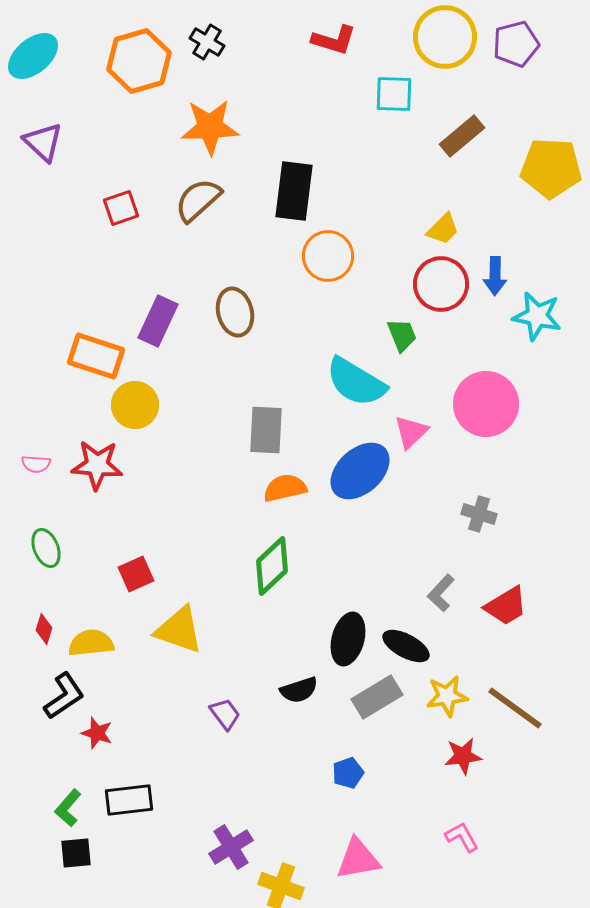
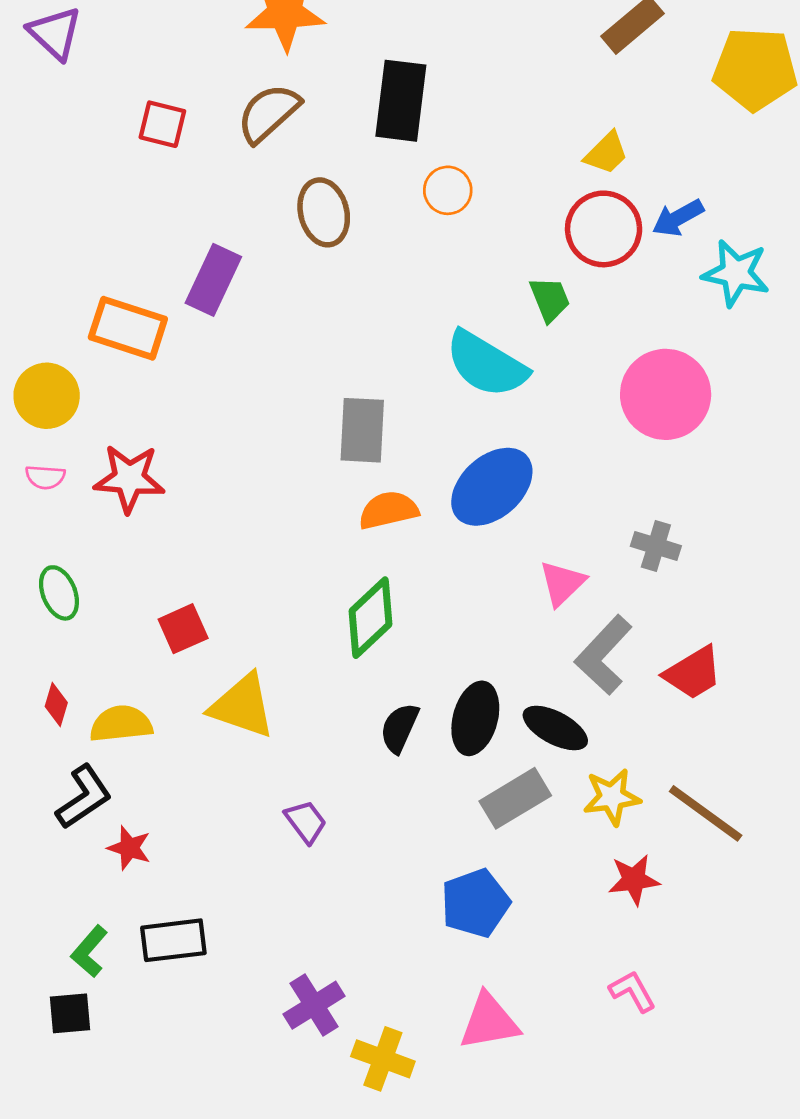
red square: (121, 208) -> (162, 124), turned 33
orange circle: (328, 256) -> (448, 190), size x0.7
blue arrow: (495, 276) -> (678, 218), turned 60
brown ellipse: (235, 312) -> (324, 212), moved
yellow circle: (135, 405) -> (47, 396), moved
pink triangle: (411, 432) -> (562, 583), moved
gray L-shape: (441, 593) -> (604, 655), size x1.5
black semicircle: (299, 690) -> (400, 728), moved, turned 132
blue pentagon: (348, 773) -> (475, 903), size x1.6
black square: (76, 853) -> (70, 1013), moved

